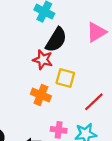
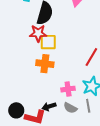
yellow square: (65, 78) -> (48, 42), moved

